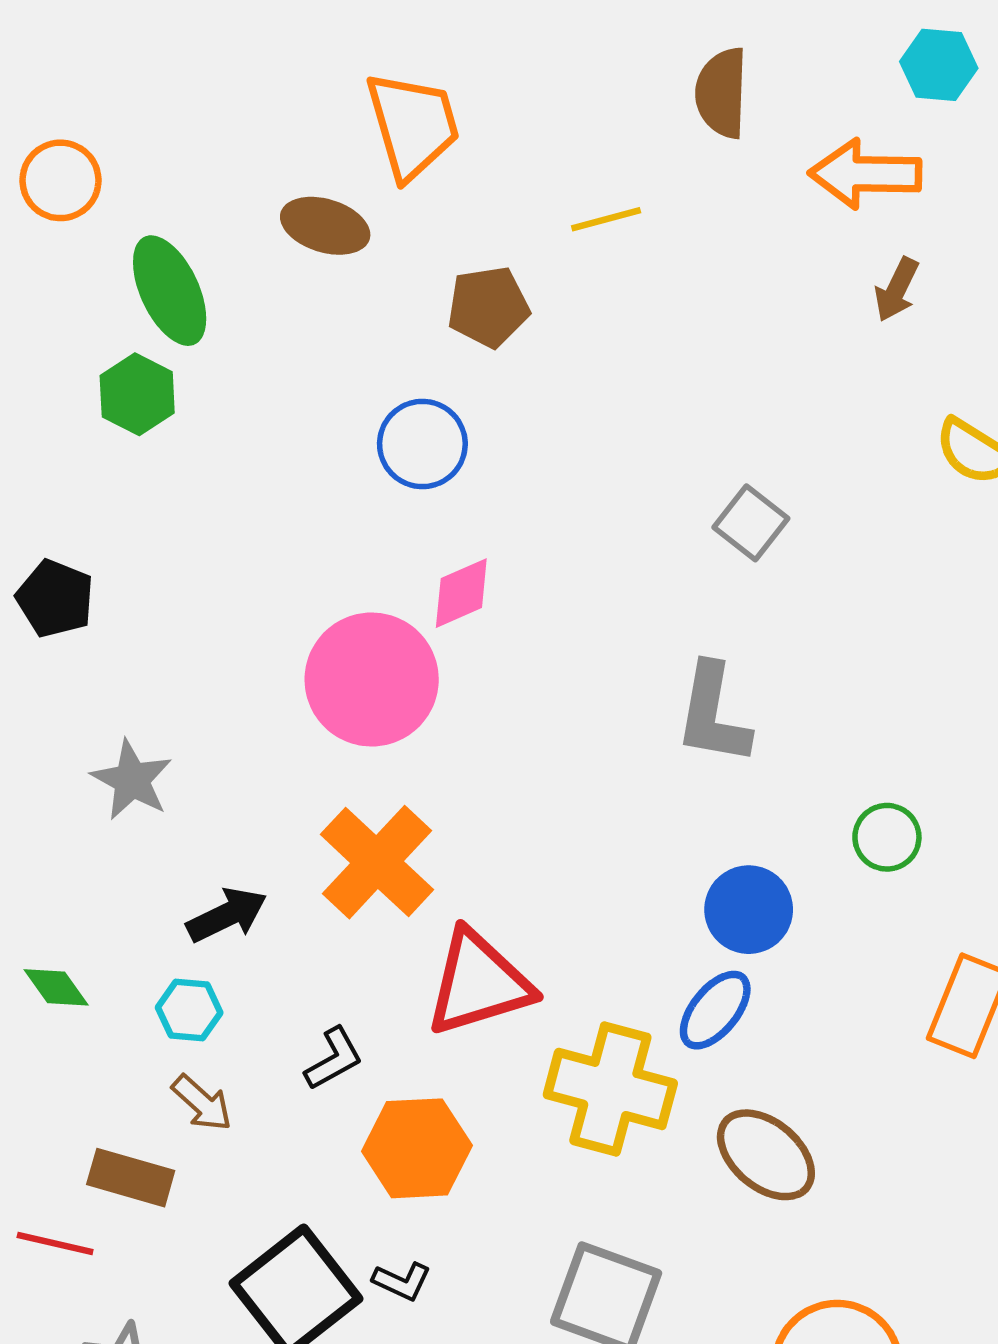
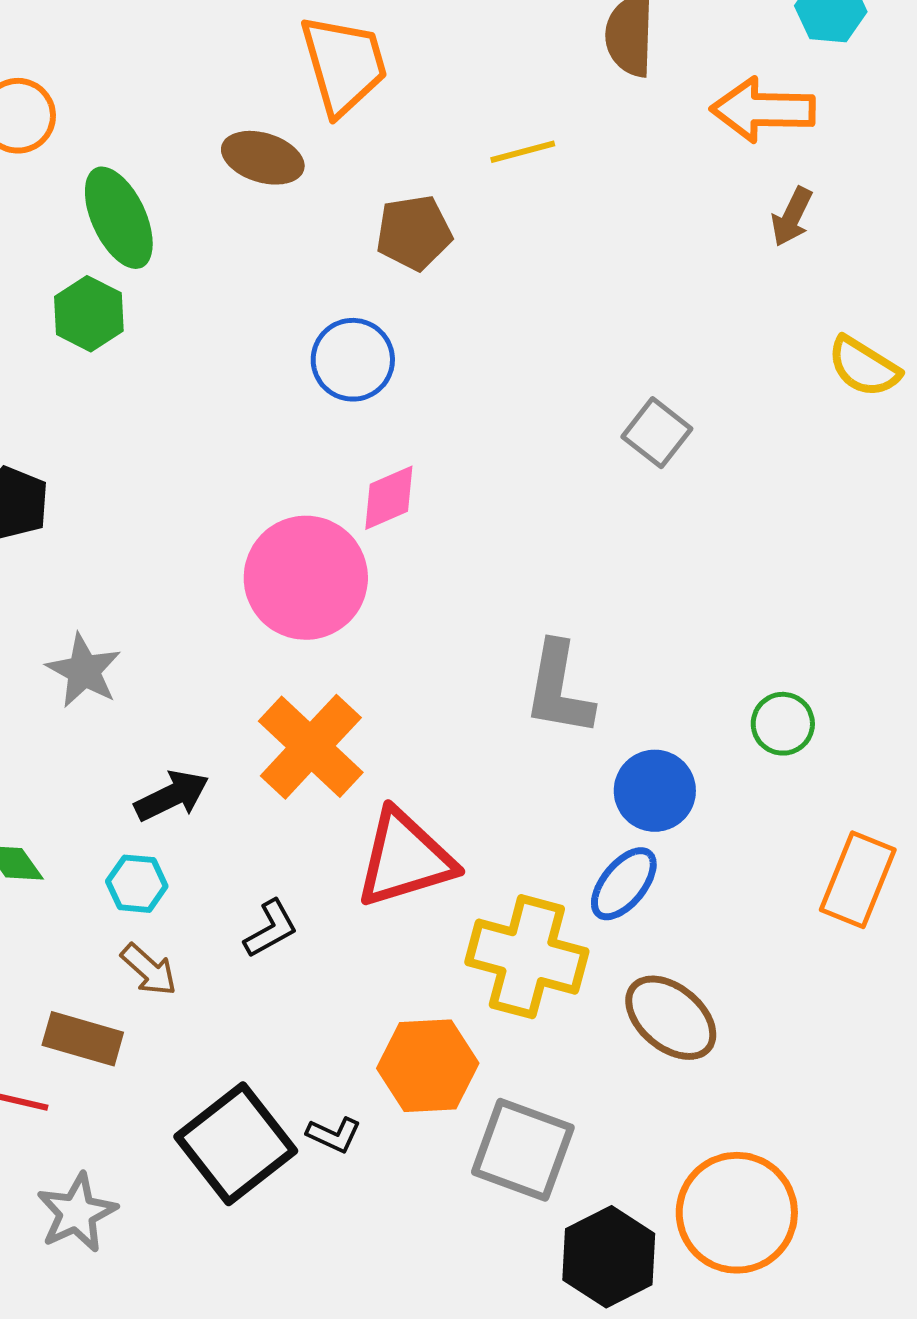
gray L-shape: (713, 714) -> (559, 689), moved
orange hexagon: (417, 1148) -> (428, 1066), moved

